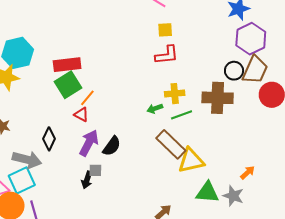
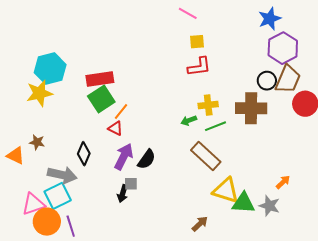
yellow triangle: (191, 160) -> (226, 191), moved, turned 32

